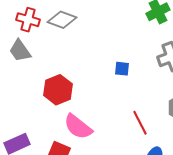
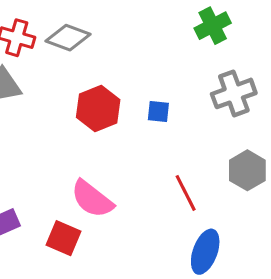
red hexagon: (58, 90) -> (98, 109), moved

